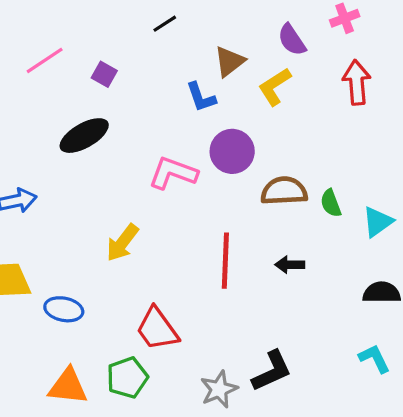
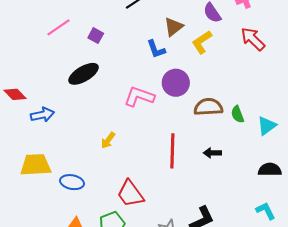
red arrow: (357, 82) -> (253, 39), turned -40
yellow arrow: (122, 243) -> (108, 140), size x0.7

